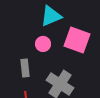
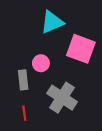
pink circle: (43, 44) -> (41, 63), moved

